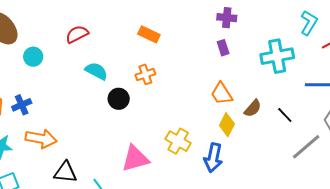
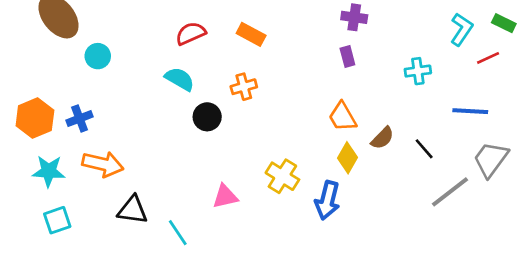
red semicircle: (77, 34) -> (191, 33), moved
cyan cross: (277, 56) -> (418, 71), size x0.6
pink triangle: (135, 159) -> (225, 196), size x0.7

